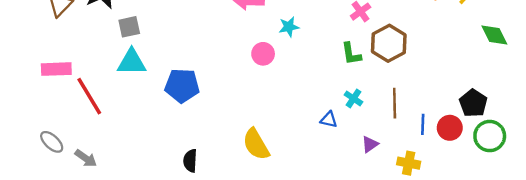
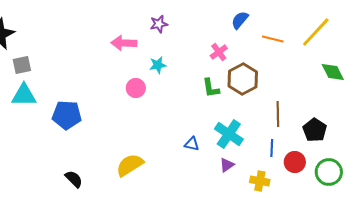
cyan cross: (353, 98) -> (229, 134), moved, size x1.8
brown line: (395, 103) -> (278, 114), moved
red circle: (450, 128) -> (295, 162), moved
green circle: (490, 136) -> (329, 172), moved
yellow semicircle: (256, 144) -> (130, 165), turned 88
black semicircle: (190, 161) -> (74, 179), turned 132

